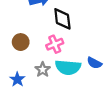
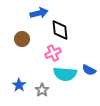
brown circle: (21, 42) -> (22, 39), moved
gray star: (43, 70) -> (42, 90), moved

